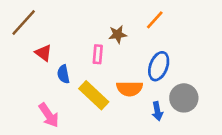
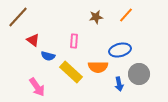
orange line: (155, 20) -> (126, 15), moved
brown star: (118, 34) -> (96, 17), moved
blue ellipse: (159, 66) -> (120, 50), turned 55
blue semicircle: (63, 74) -> (48, 56), turned -64

